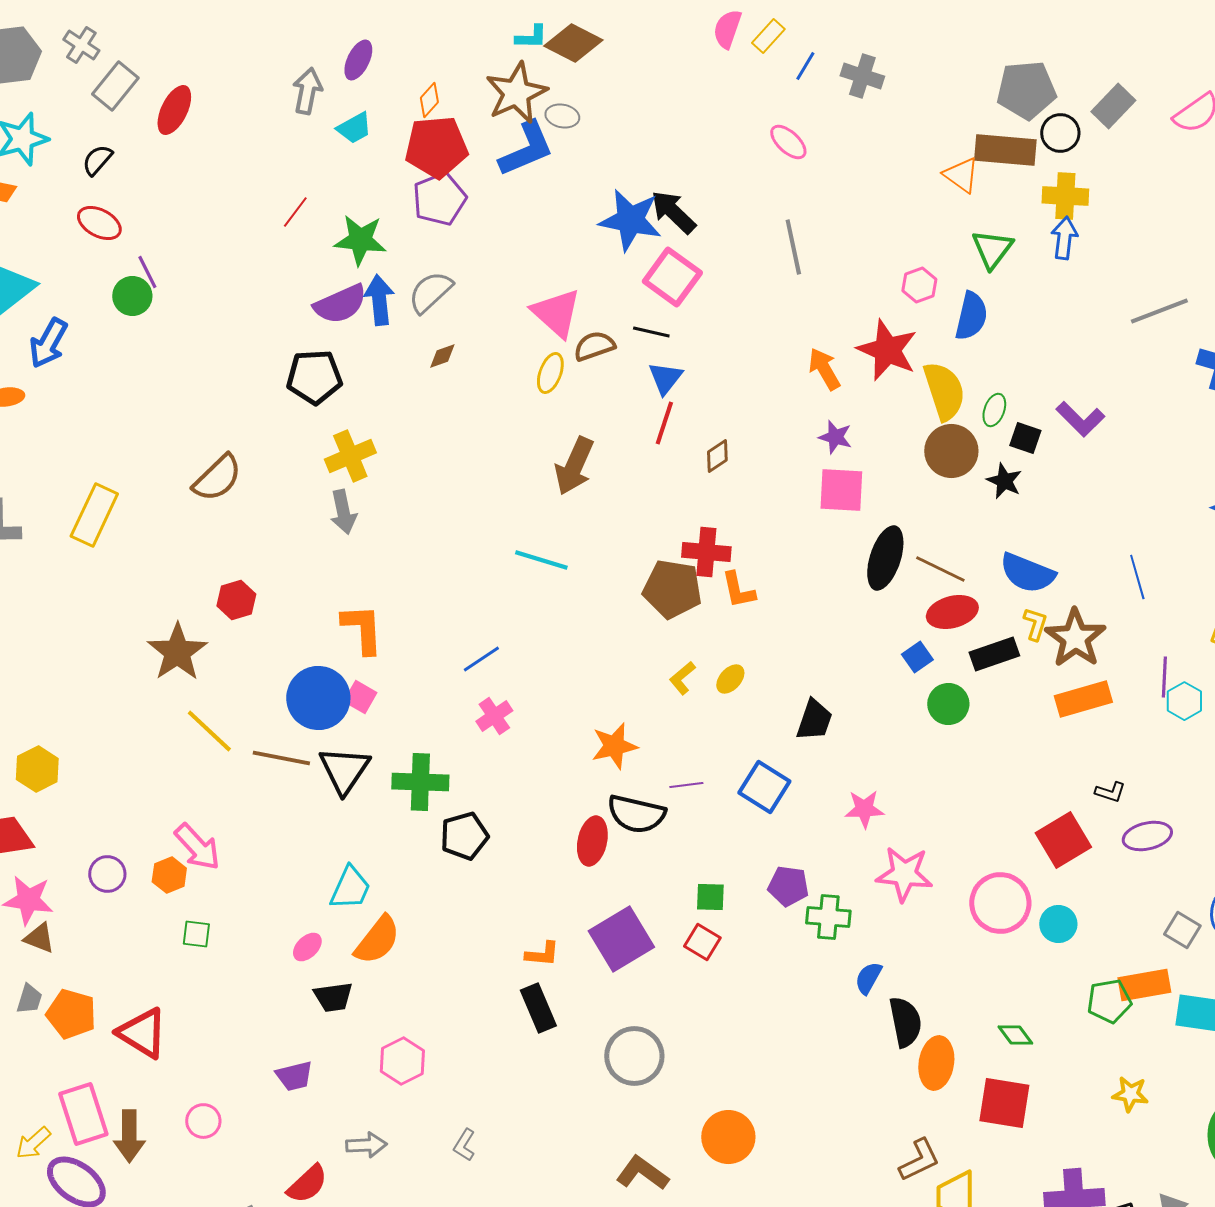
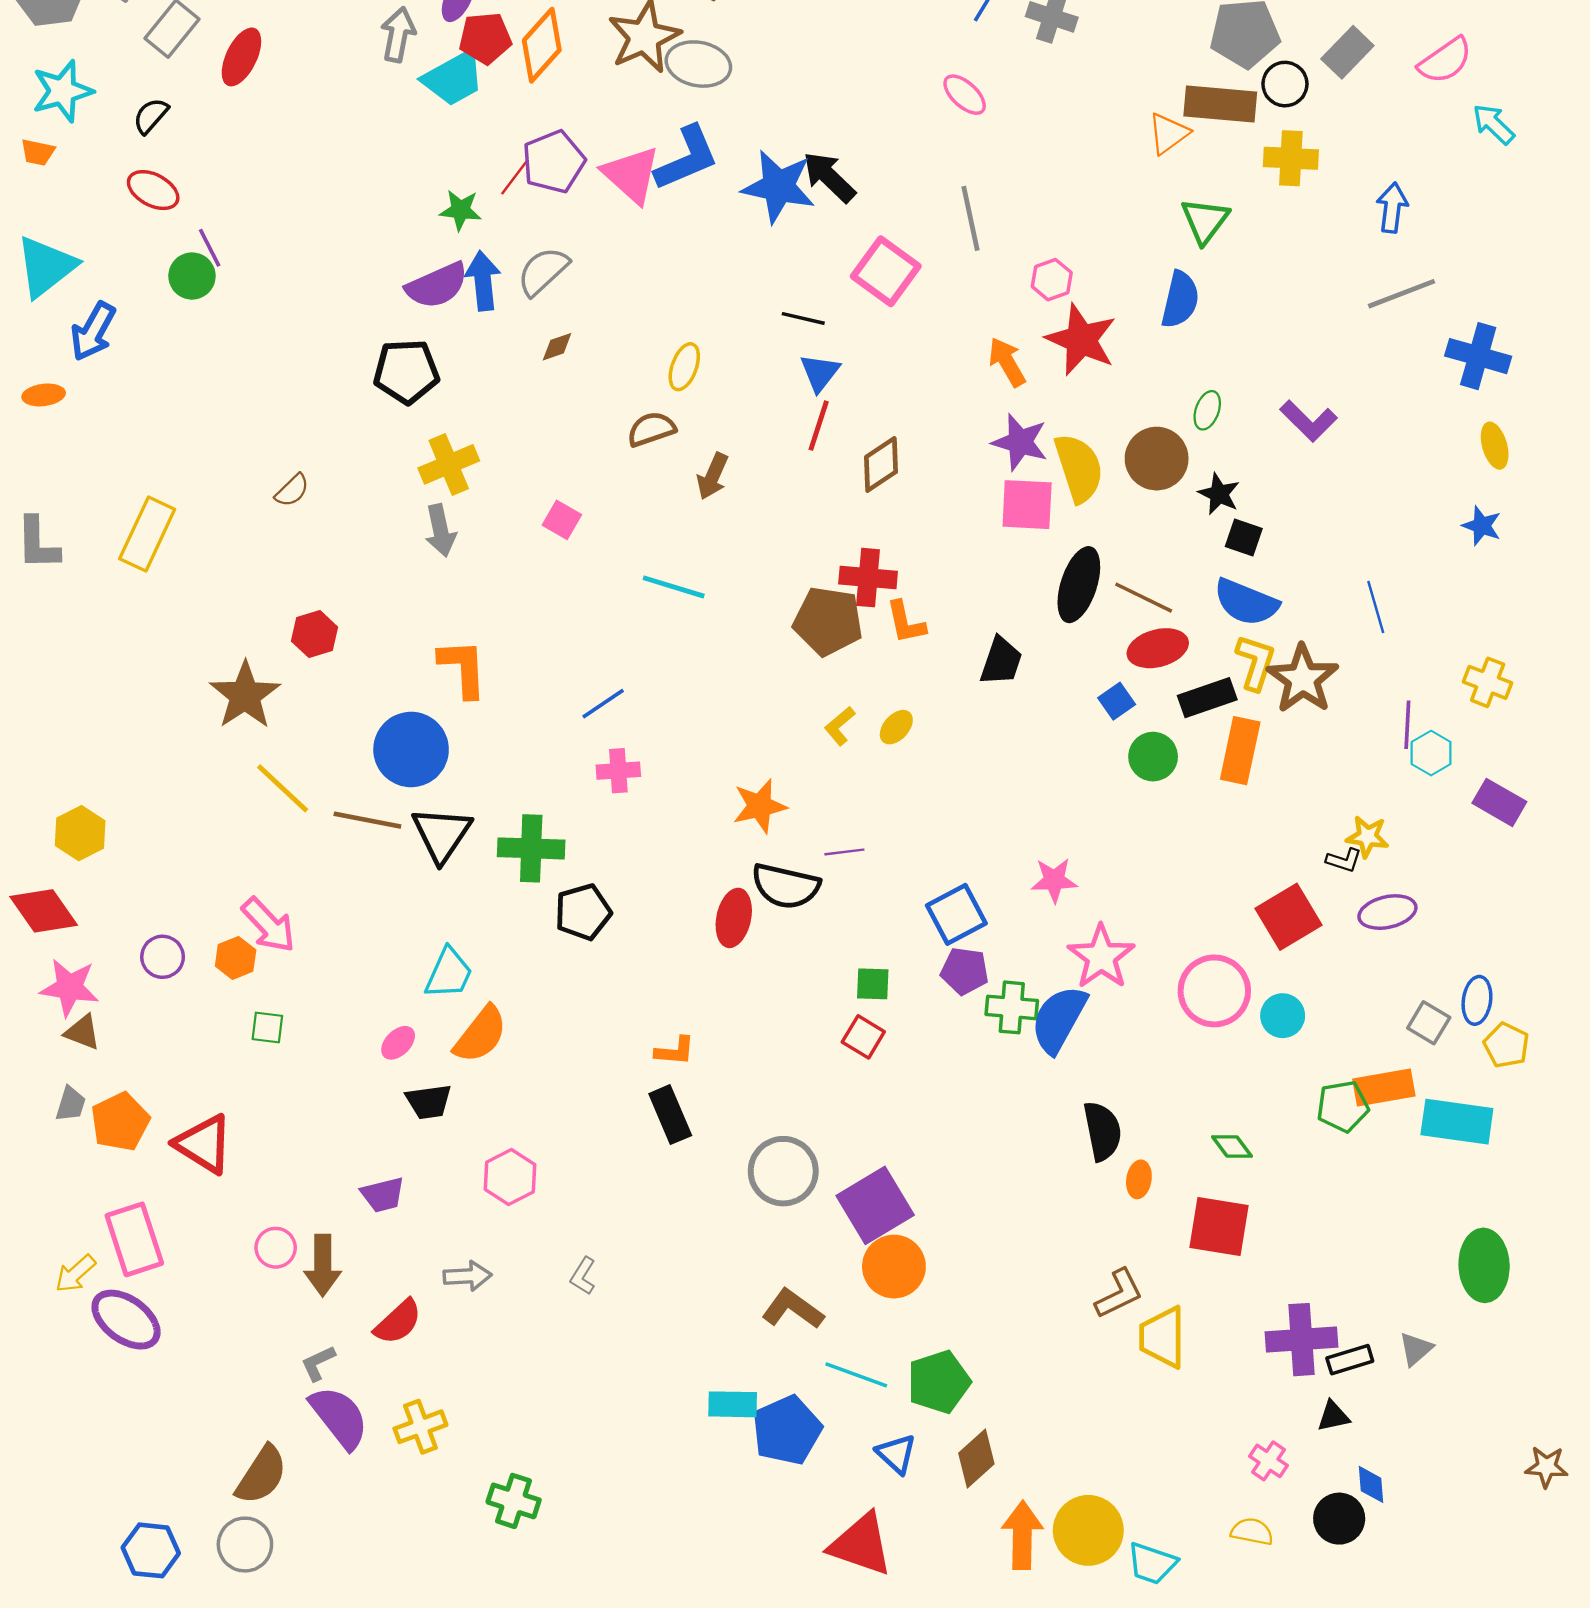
orange diamond: (429, 100) -> (542, 45), size x1.8
gray ellipse: (562, 116) -> (698, 64), size x1.6
cyan trapezoid: (354, 128) -> (453, 78), size x1.5
red pentagon: (436, 147) -> (485, 38), moved, size x0.7
blue L-shape: (526, 149) -> (687, 158), moved
orange triangle: (961, 175) -> (1168, 134), turned 48
red line: (295, 212) -> (515, 177), moved
blue arrow: (1064, 238) -> (1392, 208), moved
green star: (360, 240) -> (461, 210), size x0.7
pink square: (672, 277) -> (886, 271), moved
pink hexagon: (919, 285) -> (1052, 280), moved
pink triangle: (556, 313) -> (631, 175), moved
brown semicircle: (594, 346) -> (651, 429), moved
yellow semicircle: (944, 391) -> (1079, 468), moved
purple star: (835, 437) -> (1020, 442), size x1.4
black square: (1025, 438) -> (1244, 537), moved
brown diamond: (717, 456) -> (881, 464), size x1.4
brown arrow: (574, 466) -> (713, 476), size x0.7
brown semicircle: (217, 478) -> (292, 490), size x0.6
yellow L-shape: (1035, 624) -> (1256, 662), size x1.4
pink square: (360, 697) -> (562, 520), moved
orange rectangle: (1083, 699) -> (1240, 751), moved, turned -62
pink cross: (494, 716) -> (618, 771), turned 30
black trapezoid: (814, 720) -> (1001, 661), moved
blue square: (764, 787) -> (956, 914), moved, turned 30
pink star: (904, 874) -> (1101, 957), turned 30
purple square: (621, 939) -> (875, 1205), moved
blue semicircle: (868, 978) -> (1059, 1019), moved, size x1.8
orange pentagon: (71, 1014) -> (120, 1122), turned 30
orange ellipse: (936, 1063) -> (1139, 1179), size x0.6
yellow star: (1130, 1094) -> (1367, 837), moved
brown arrow: (129, 1136) -> (323, 1265), moved

